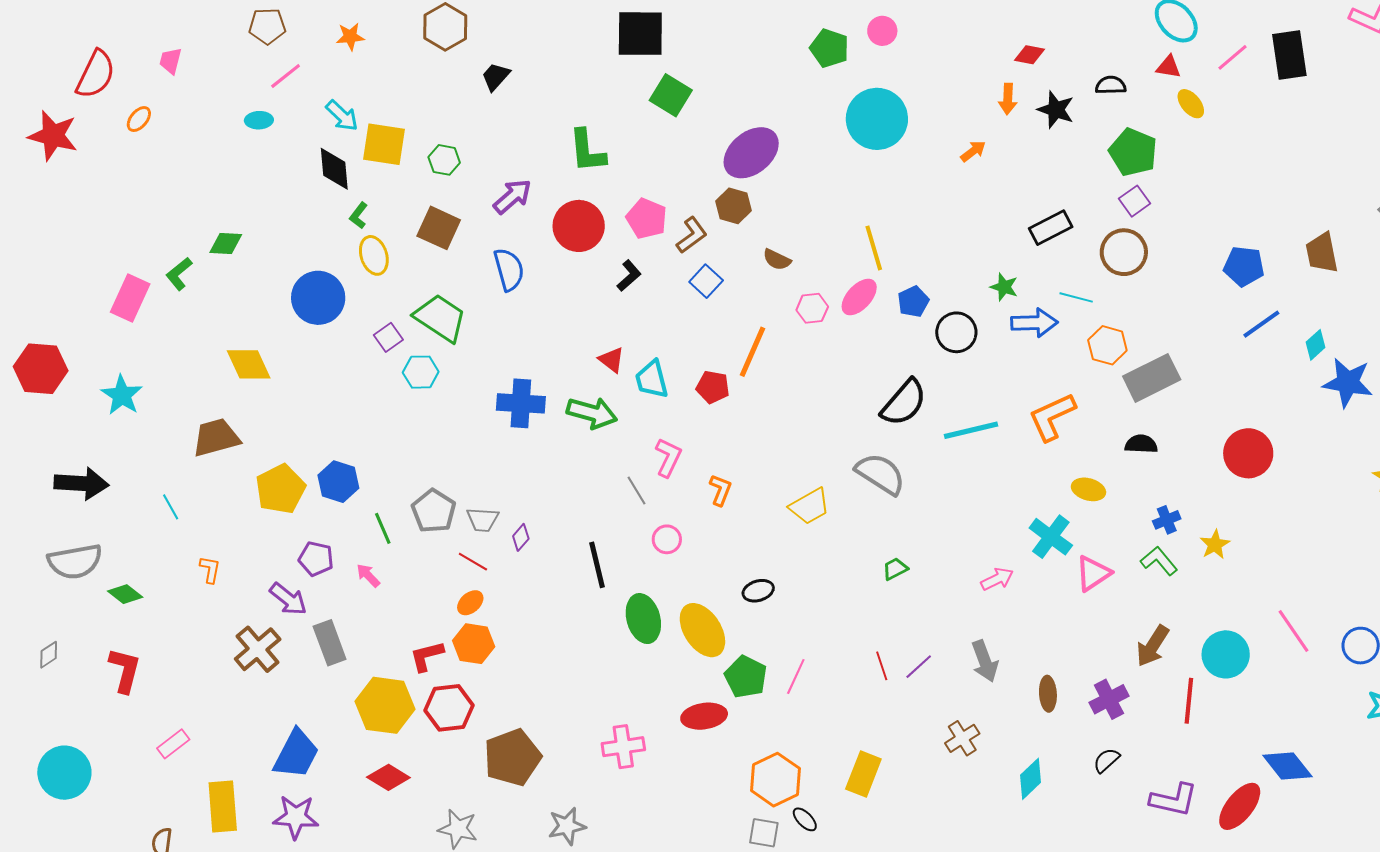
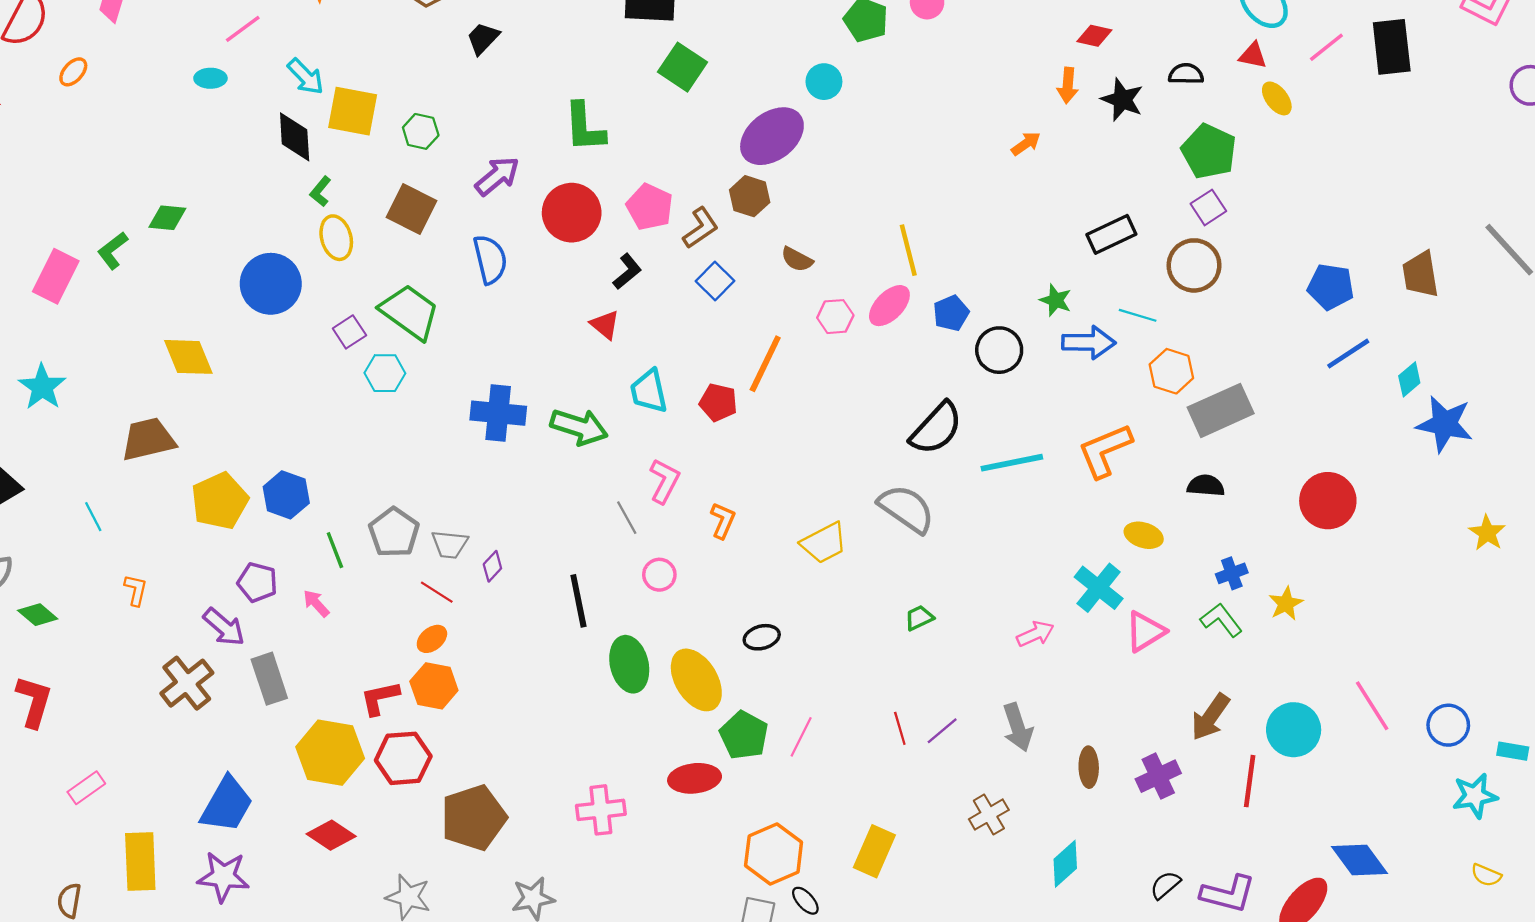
cyan circle: (877, 119) -> (824, 82), moved, size x0.5
red triangle: (612, 360) -> (605, 325), moved
black semicircle: (1106, 760) -> (1165, 885), moved

